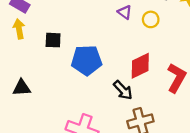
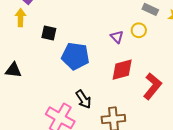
purple triangle: (125, 12) -> (117, 37), moved
black arrow: (123, 90) -> (83, 99), moved

